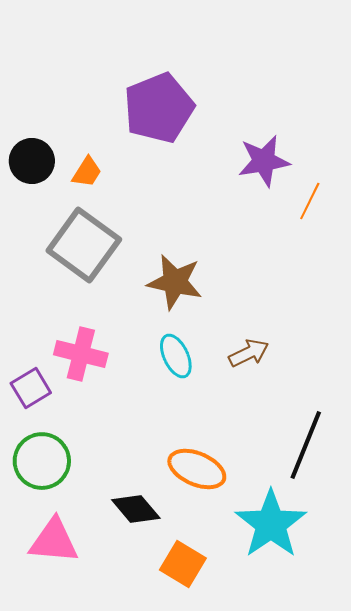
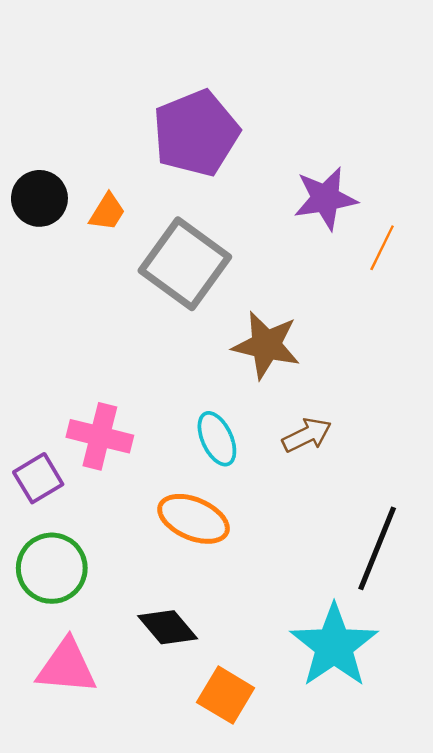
gray square: (84, 245) -> (185, 264), moved
brown star: (175, 282) -> (266, 345), moved
orange ellipse: (197, 469) -> (194, 519), moved

